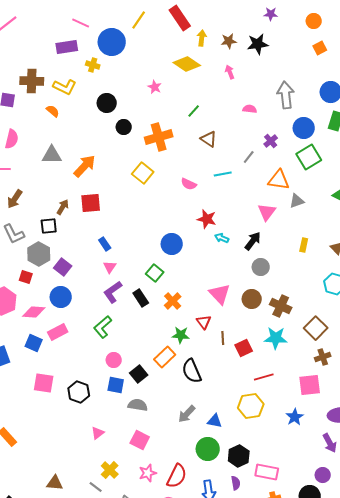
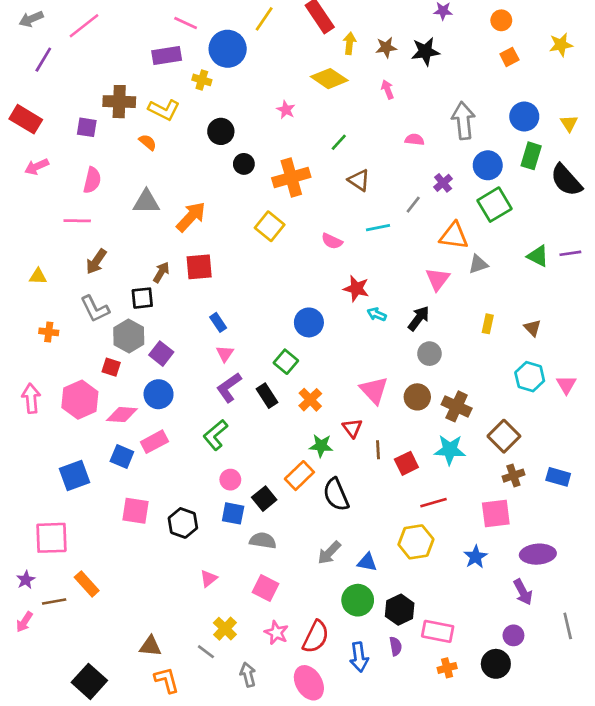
pink star: (148, 473) -> (276, 633), turned -30

